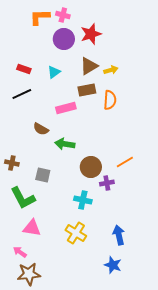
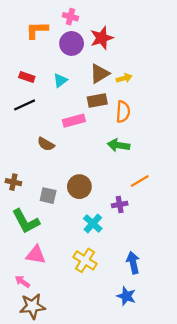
orange L-shape: (40, 17) -> (37, 30), moved
green arrow: (65, 144) -> (119, 145), moved
brown circle: (91, 167) -> (79, 187), moved
cyan cross: (83, 200) -> (93, 223), turned 30

